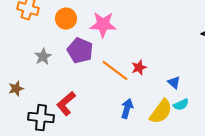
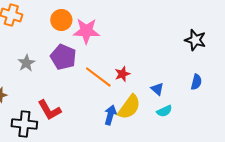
orange circle: (66, 19) -> (61, 20), moved
red L-shape: (66, 104) -> (49, 110), turned -80
yellow semicircle: (161, 112) -> (129, 107), moved

